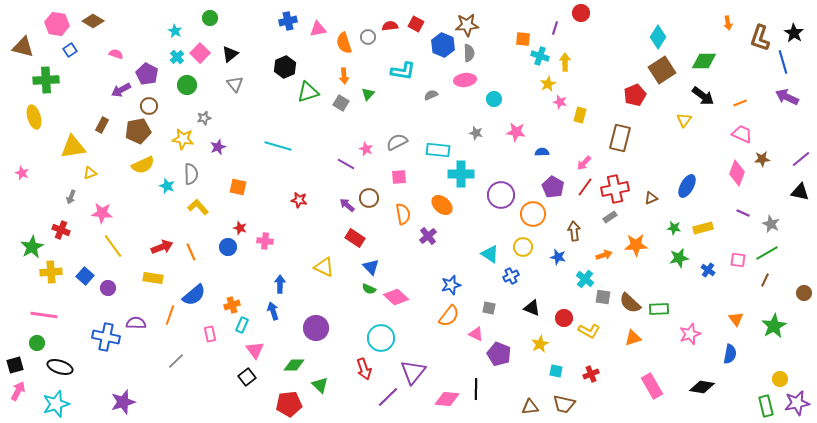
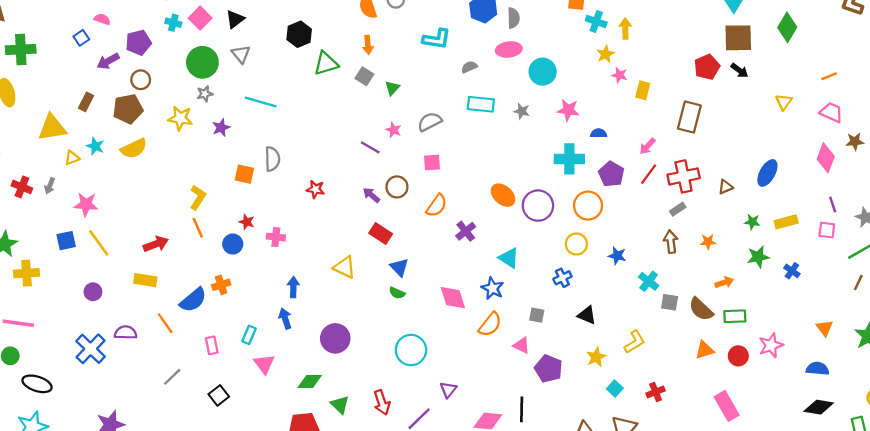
blue square: (70, 50) -> (81, 38), moved
cyan cross: (177, 57) -> (173, 23), turned -32
green diamond: (704, 61) -> (787, 27), turned -60
brown square: (662, 70) -> (738, 38), turned 32
purple pentagon: (147, 74) -> (138, 42), turned 30
green circle: (187, 85) -> (202, 62), moved, size x1.4
green triangle: (368, 94) -> (392, 88), moved
black arrow: (703, 96) -> (739, 70), moved, size x0.7
cyan circle: (494, 99) -> (543, 72), size x1.5
yellow triangle: (684, 120) -> (784, 102), moved
cyan line: (278, 146) -> (261, 102), moved
cyan rectangle: (438, 150) -> (481, 104), moved
gray semicircle: (191, 174) -> (272, 159), moved
cyan cross: (461, 174) -> (569, 159), moved
cyan star: (167, 186) -> (95, 146), moved
purple circle: (501, 195) -> (538, 206), moved
orange ellipse: (442, 205) -> (503, 195), moved
yellow L-shape: (198, 207) -> (198, 197), turned 75
purple line: (743, 213) -> (833, 204), turned 48
orange semicircle: (403, 214) -> (437, 206), turned 45
red cross: (61, 230) -> (22, 187), moved
brown arrow: (574, 231) -> (671, 242), moved
orange star: (636, 245) -> (708, 242), size x0.6
orange line: (191, 252) -> (198, 228), moved
cyan triangle: (490, 254) -> (509, 258), moved
orange arrow: (604, 255) -> (724, 282), moved
pink square: (738, 260) -> (827, 230), moved
blue square: (85, 276) -> (66, 241), moved, turned 36
blue star: (451, 285) -> (492, 288), turned -30
pink diamond: (396, 297) -> (453, 298), moved, turned 30
orange cross: (232, 305) -> (221, 285), moved
orange line: (170, 315) -> (165, 323), turned -54
red circle: (564, 318) -> (738, 356), moved
yellow L-shape: (589, 331) -> (635, 342), moved, turned -60
blue cross: (106, 337) -> (91, 349), turned 32
blue semicircle: (730, 354) -> (818, 369), turned -96
red arrow: (364, 369) -> (382, 402), moved
cyan square: (556, 371) -> (615, 388), turned 32
purple triangle: (413, 372) -> (448, 390), size x0.6
black square: (247, 377) -> (219, 395), moved
black diamond: (702, 387) -> (819, 407), moved

